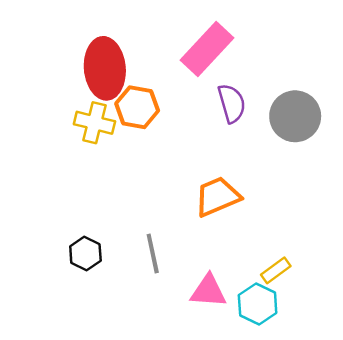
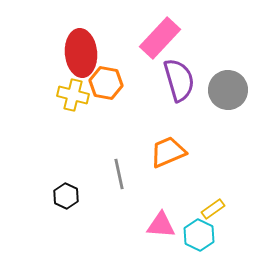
purple semicircle: (232, 103) -> (179, 80), size x1.4
gray line: (153, 254) -> (119, 174), moved

